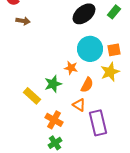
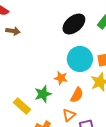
orange triangle: (79, 105) -> (69, 115), turned 48

